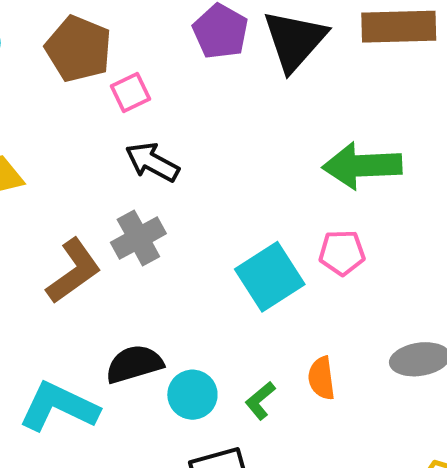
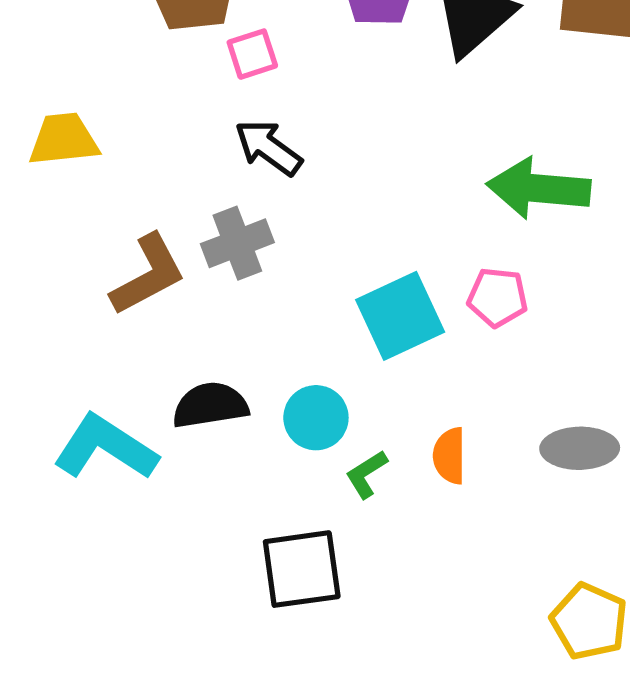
cyan circle: (192, 395) -> (316, 418), moved

